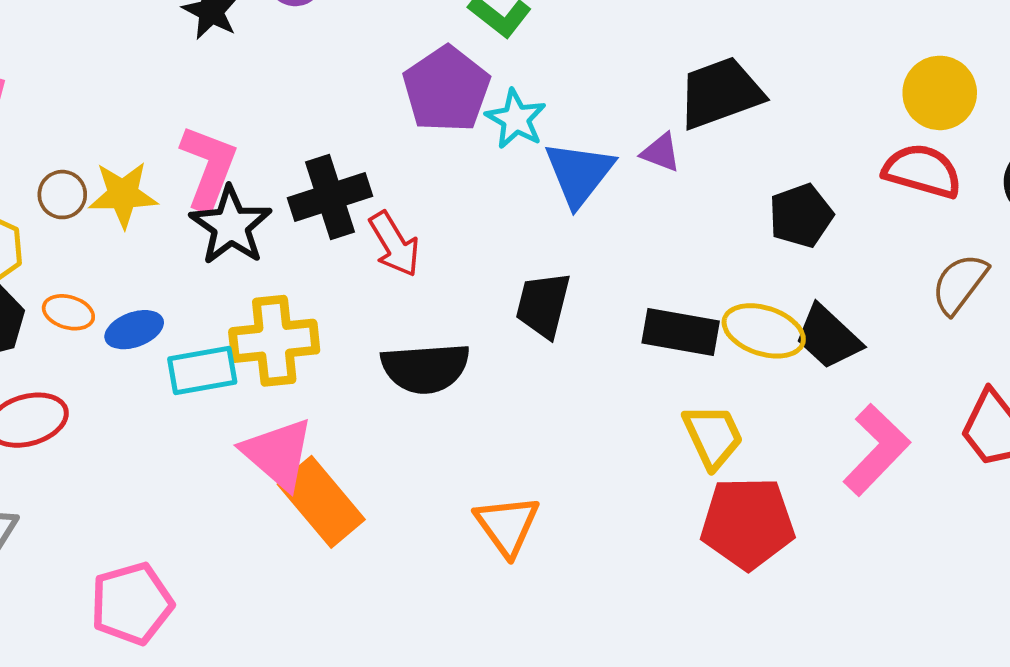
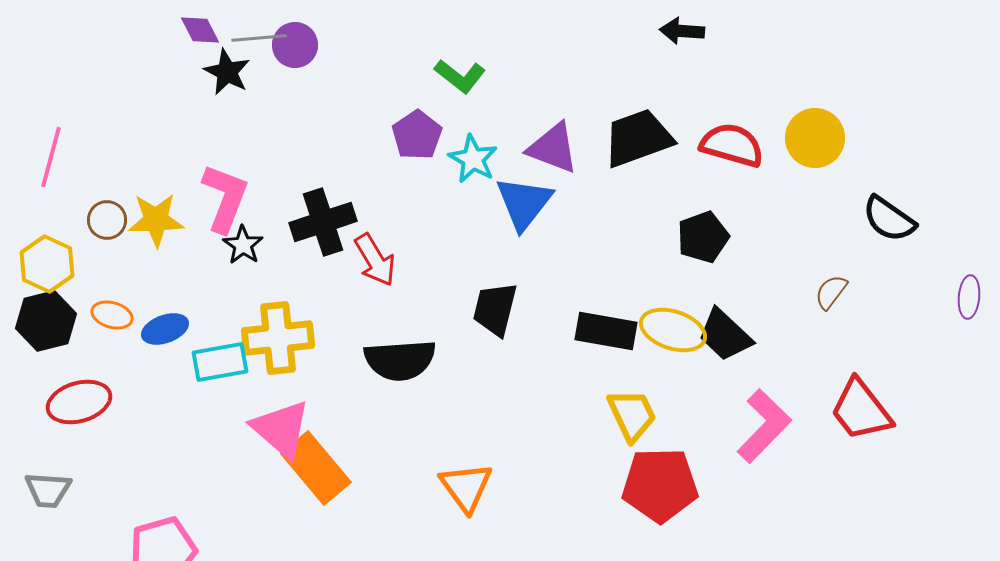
purple pentagon: (446, 89) -> (417, 135), size x0.7
purple triangle: (661, 152) -> (553, 148), moved, size x1.6
red semicircle: (922, 171) -> (732, 145), moved
black star: (231, 226) -> (243, 245), size x0.6
brown semicircle: (960, 284) -> (831, 292), size x0.7

